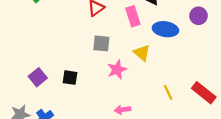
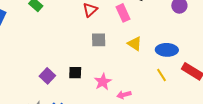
blue ellipse: (165, 29) -> (167, 50), moved
pink star: (117, 70) -> (103, 82), moved

